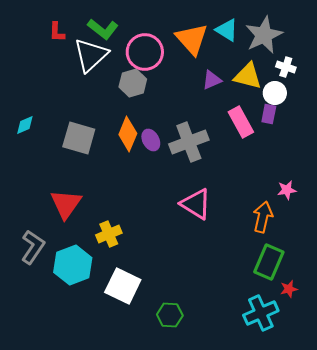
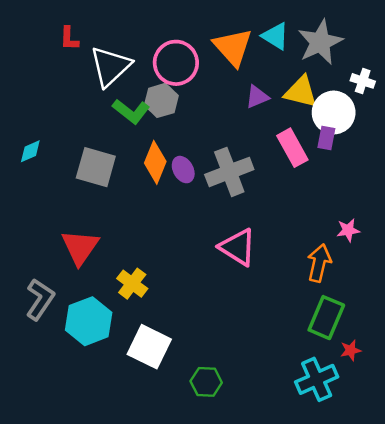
green L-shape: (103, 29) -> (131, 111), moved
white cross: (286, 67) -> (363, 81), moved
white circle: (275, 93) -> (334, 113), size x1.5
yellow cross: (109, 234) -> (132, 284), turned -30

